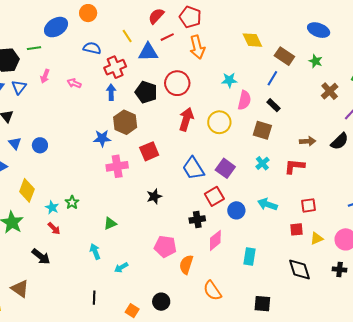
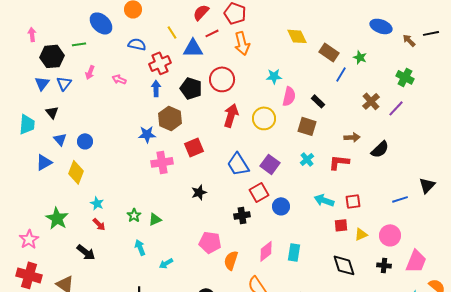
blue ellipse: (56, 27) -> (101, 23), turned 75
blue ellipse: (319, 30) -> (381, 26), moved
blue line: (272, 78) -> (341, 74), moved
brown cross: (330, 91) -> (371, 101), moved
black semicircle: (340, 141) -> (380, 149), moved
yellow diamond: (27, 190) -> (76, 172), moved
green star: (72, 202) -> (134, 215), moved
cyan arrow: (267, 204) -> (324, 200), moved
pink diamond: (215, 240) -> (266, 251), moved

